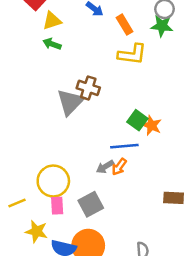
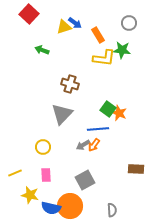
yellow triangle: (52, 21) -> (64, 27), moved
green star: (162, 26) -> (122, 50), moved
gray triangle: (70, 102) -> (62, 114), moved
yellow circle: (53, 181) -> (43, 147), moved, size x0.6
gray square: (91, 204) -> (85, 180), moved

